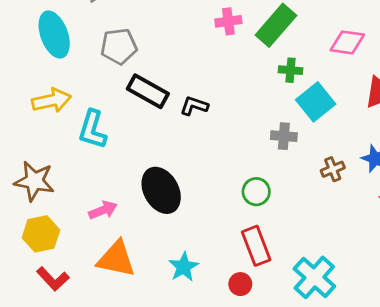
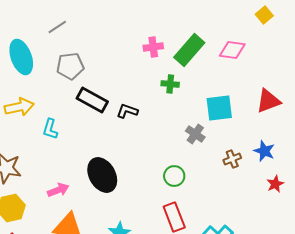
pink diamond: (347, 42) -> (232, 50), moved
green cross: (291, 70) -> (170, 84), moved
cyan square: (316, 102) -> (219, 108), turned 32
cyan L-shape: (92, 130) -> (50, 129), size x0.7
gray cross: (284, 136) -> (195, 134), turned 30

